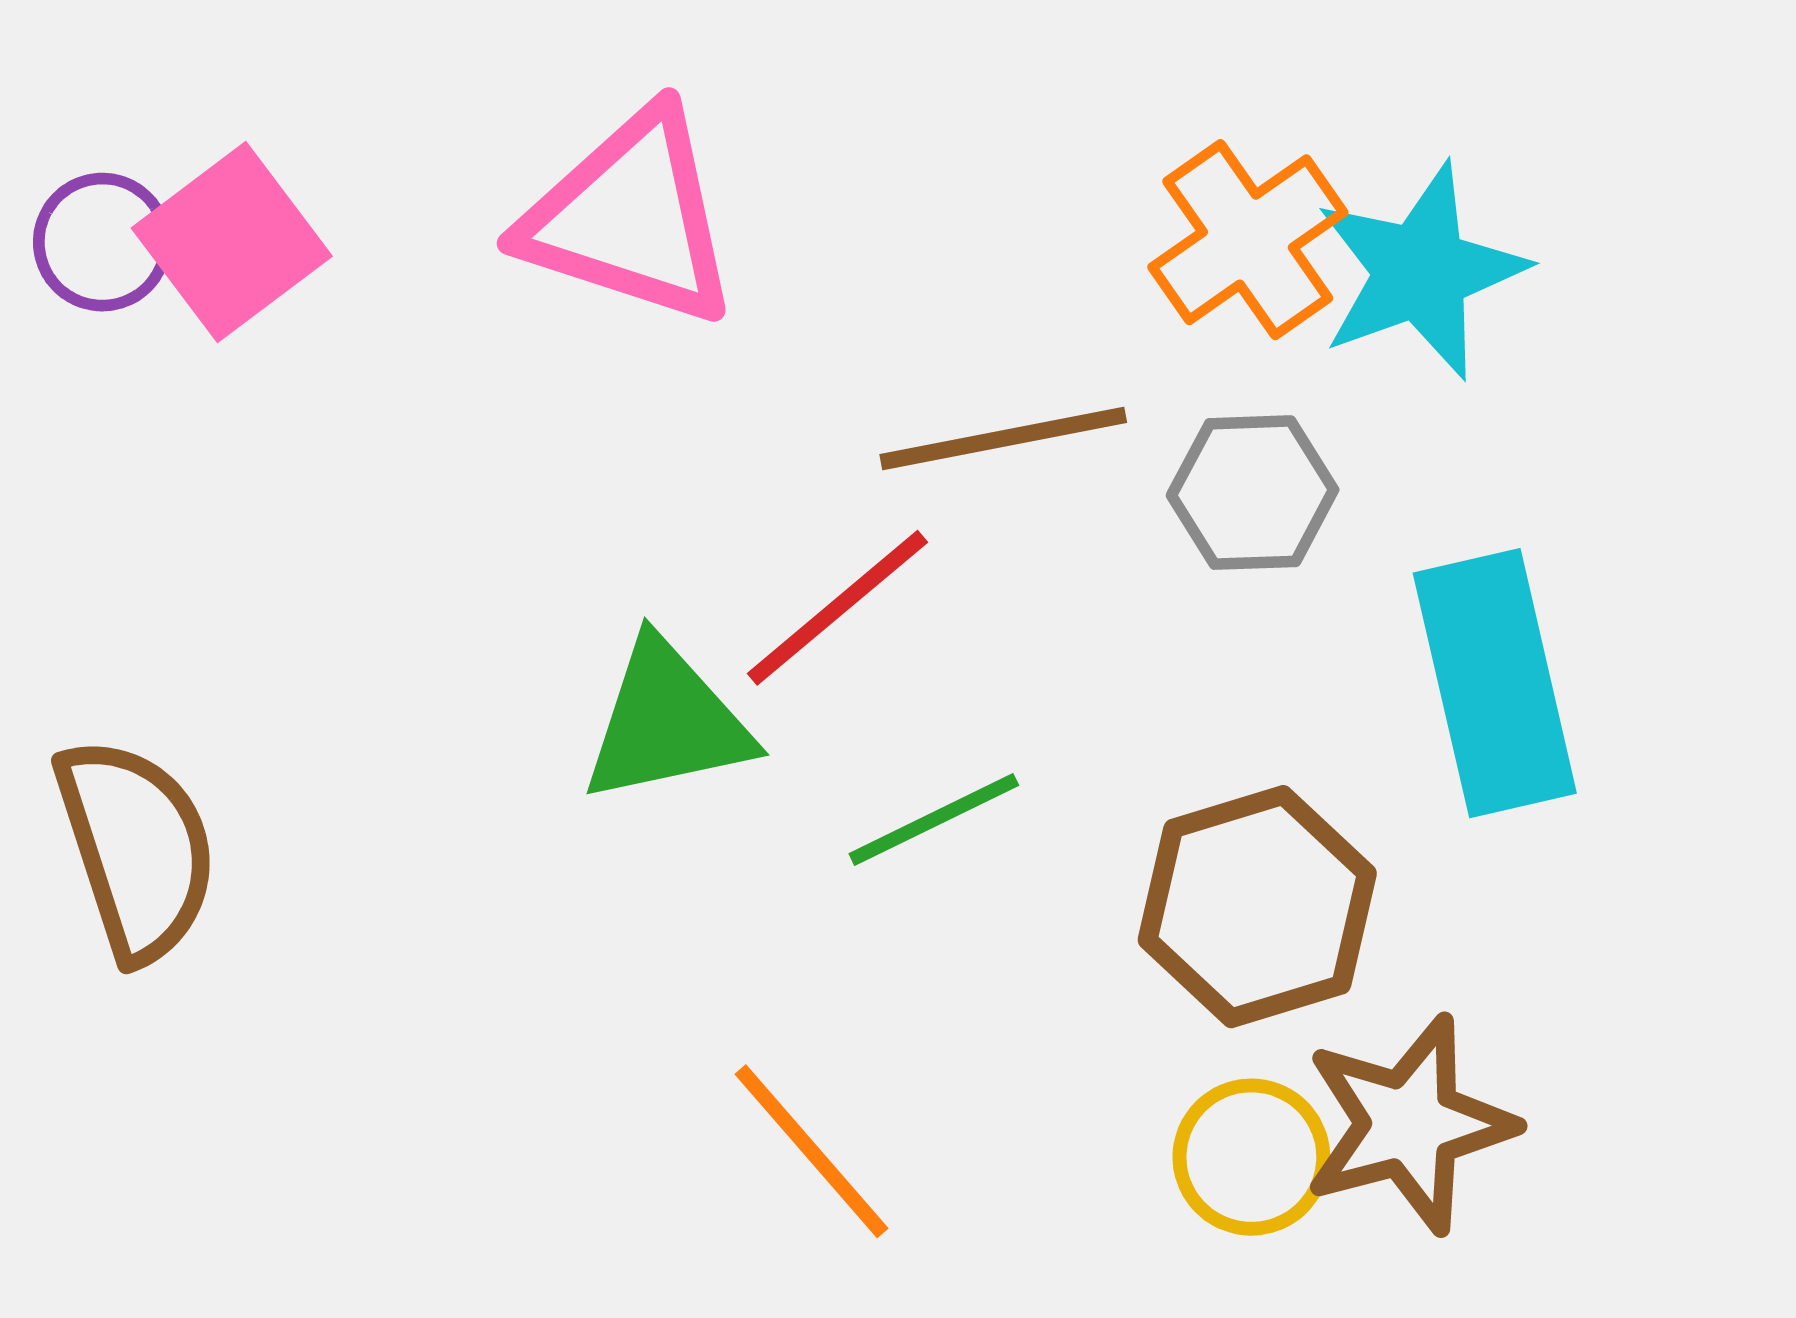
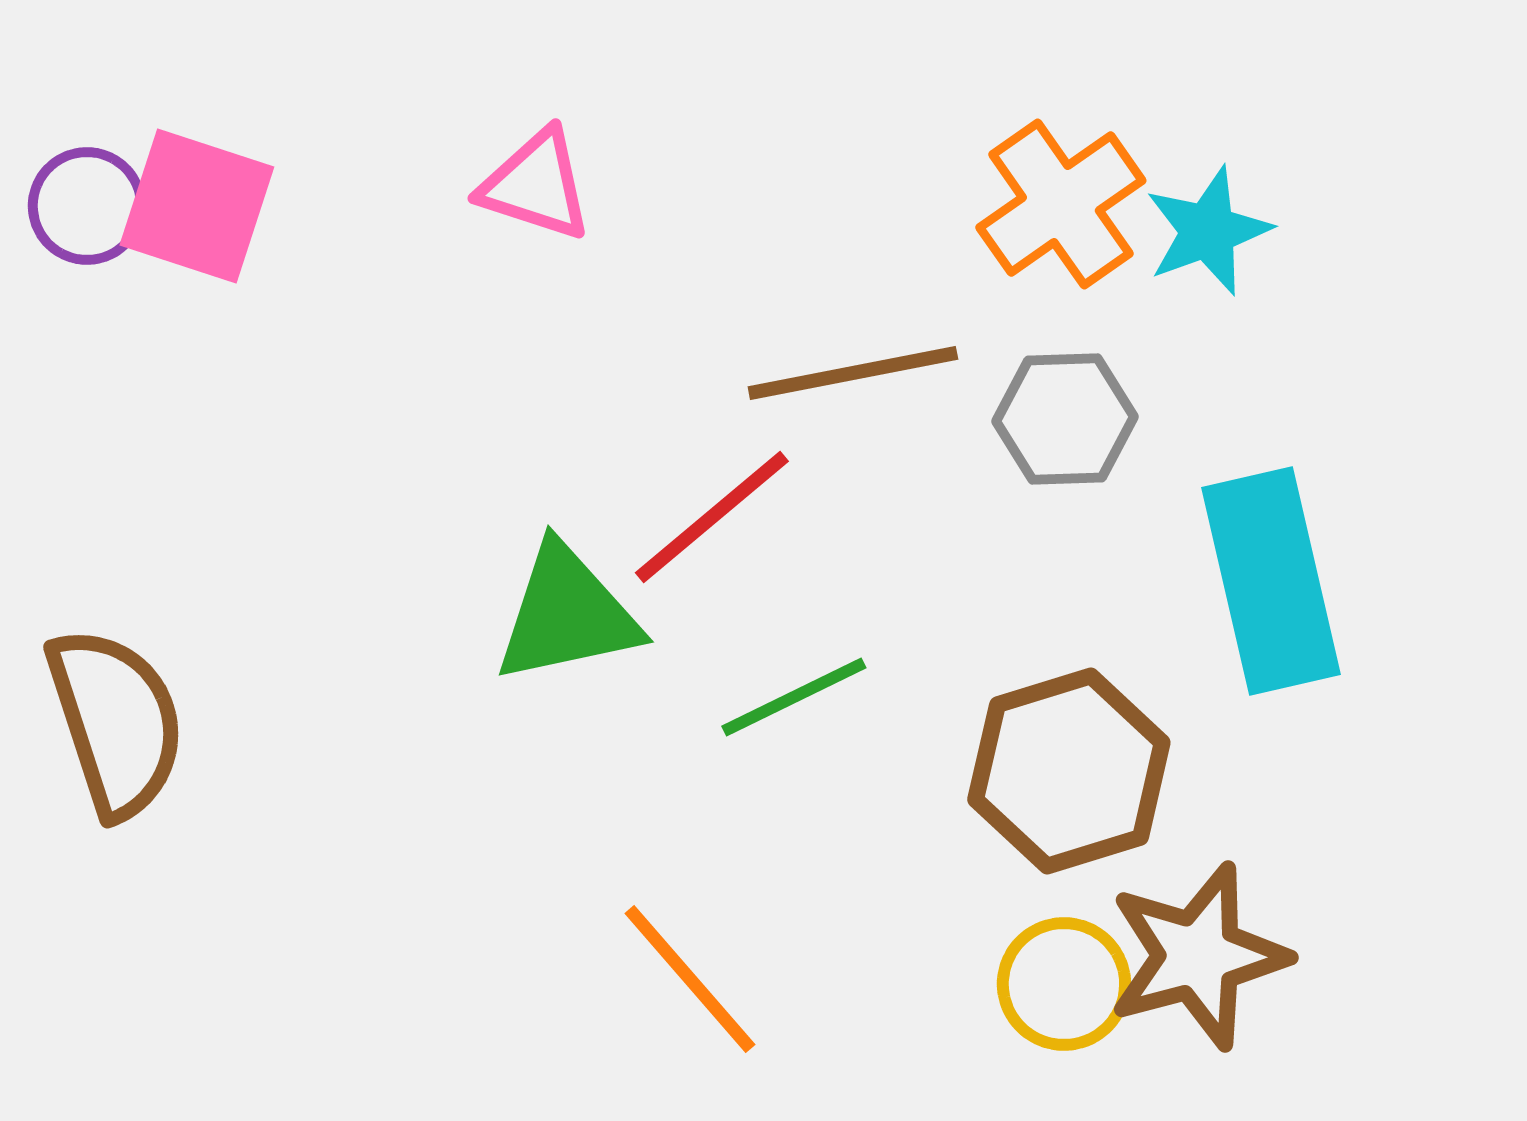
pink triangle: (630, 217) -> (536, 185), size x0.6
pink square: (232, 242) -> (197, 206), turned -35
cyan star: (1421, 271) -> (1208, 231), size x0.7

